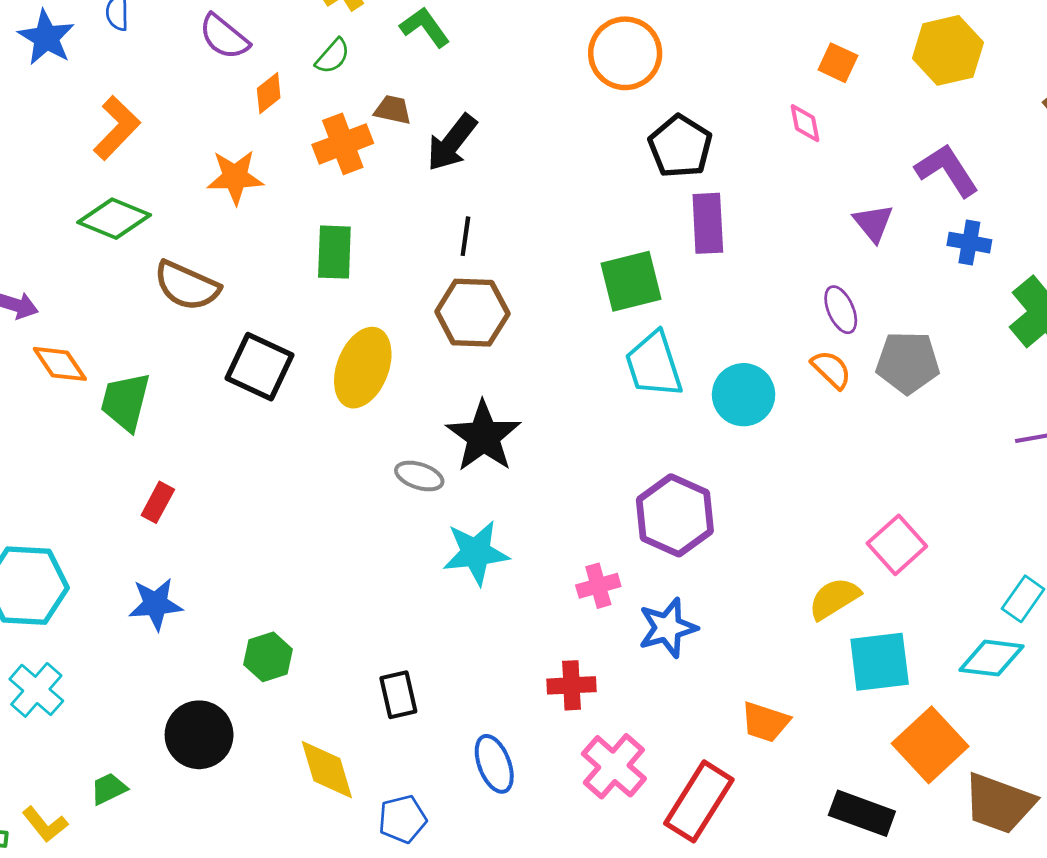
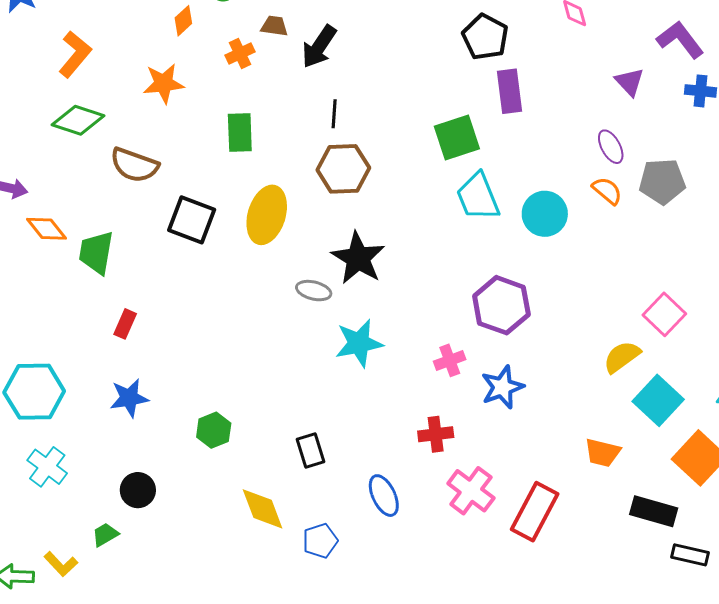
orange cross: (343, 144) -> (240, 53), size x0.7
cyan square: (880, 662) -> (658, 400), turned -36
orange trapezoid: (765, 722) -> (602, 453), moved
black circle: (199, 735) -> (138, 490), moved, size x0.7

